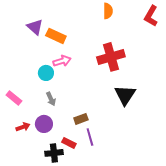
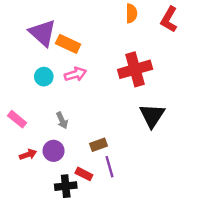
red L-shape: (151, 16) -> (169, 19), moved
purple triangle: (35, 27) -> (43, 33), size x1.4
cyan circle: (46, 73) -> (44, 77), moved

